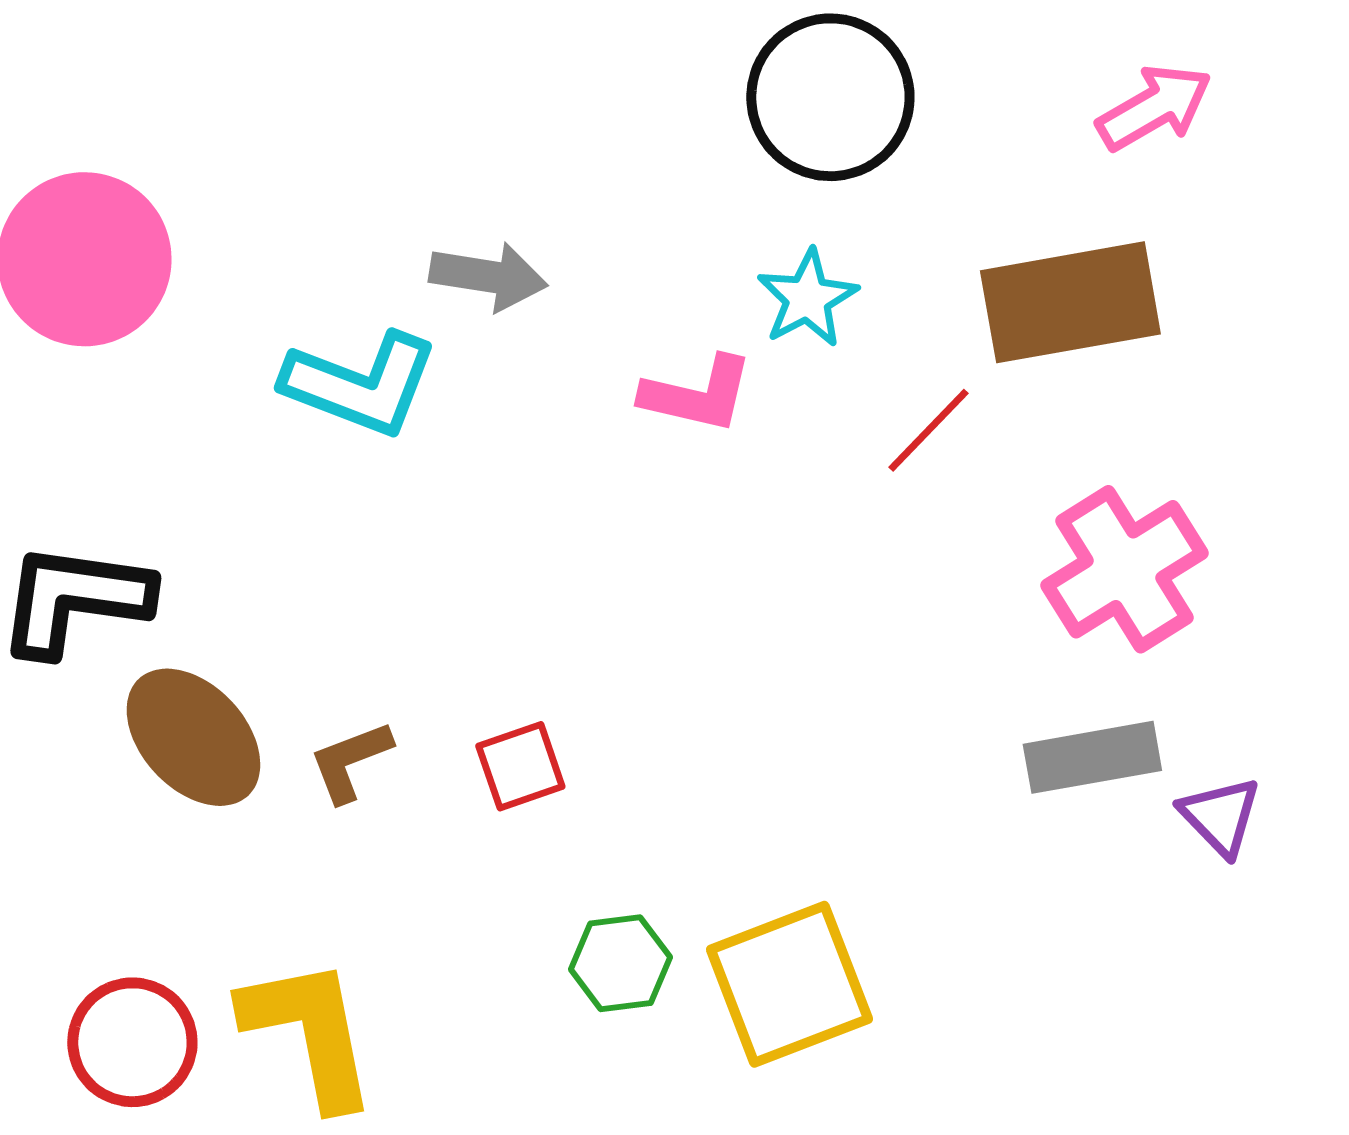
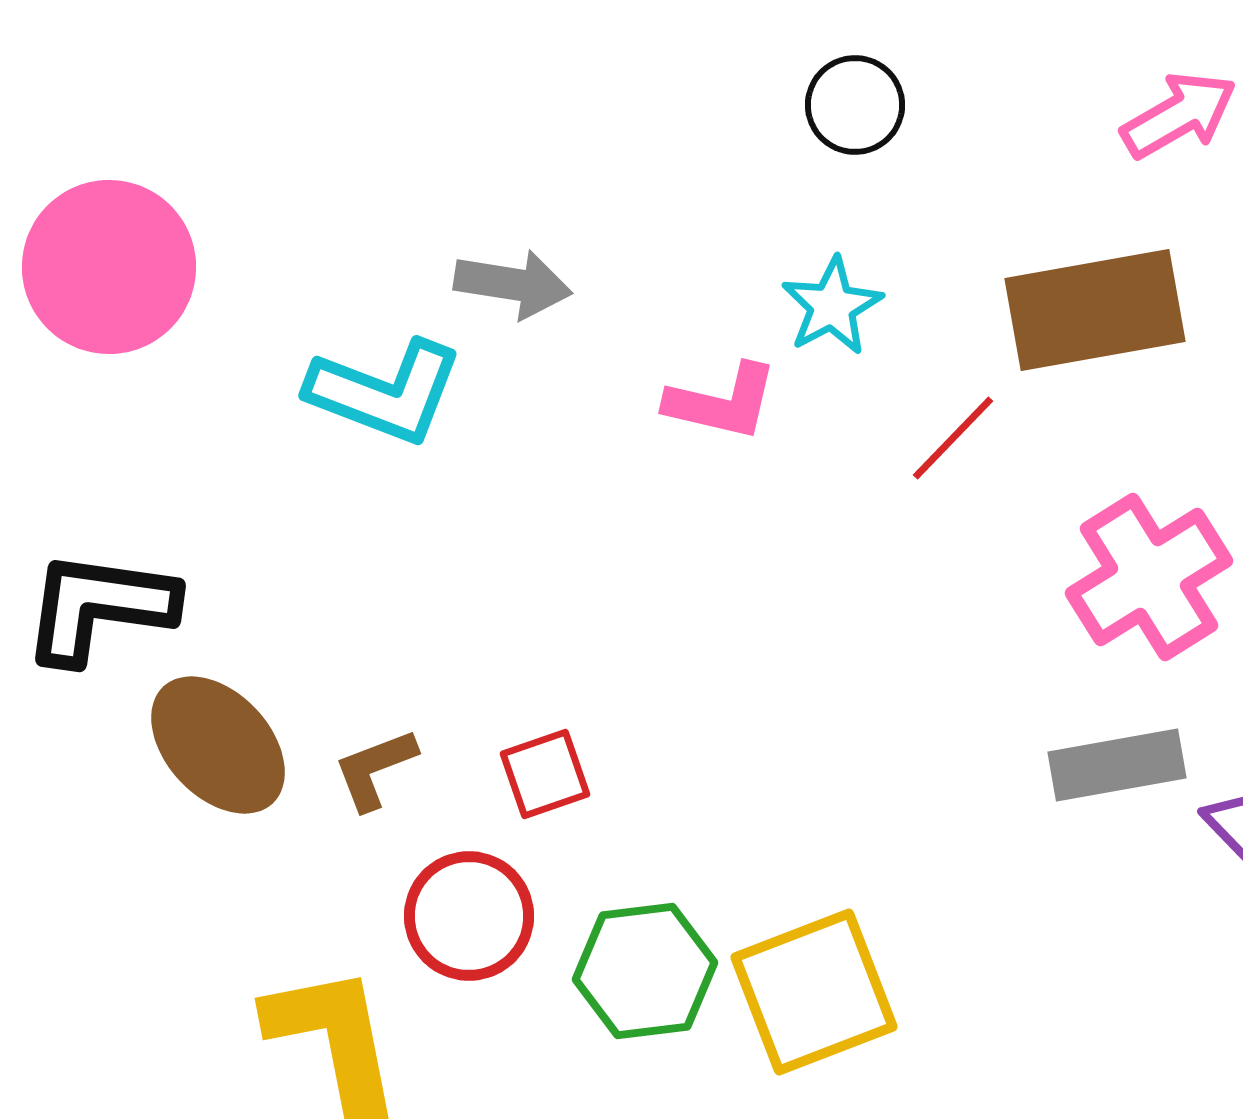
black circle: (830, 97) -> (855, 105), size x0.6
green hexagon: (620, 963) -> (645, 971), size x1.4
red circle: (132, 1042) -> (469, 916), moved

